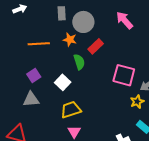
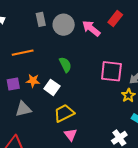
pink arrow: (124, 20) -> (91, 28), moved
orange star: (70, 40) -> (33, 81), moved
red rectangle: (96, 46) -> (115, 18), moved
purple square: (34, 76) -> (13, 84), moved, turned 32

